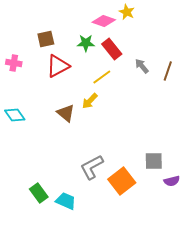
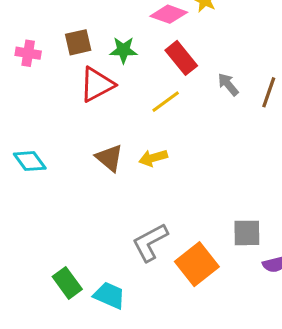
green star: (86, 43) -> (123, 50), moved
pink cross: (14, 63) -> (28, 53), moved
yellow arrow: (90, 101) -> (153, 158), moved, turned 30

